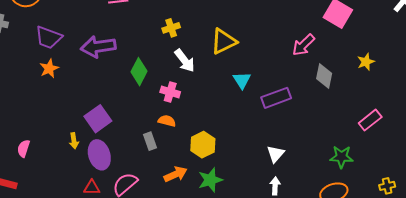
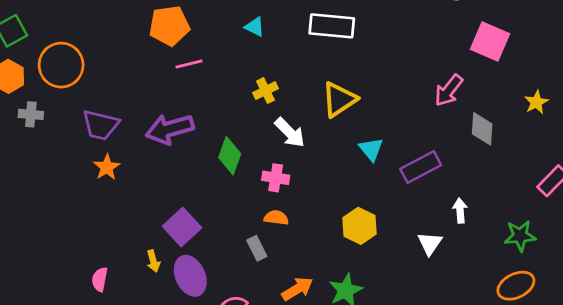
yellow hexagon: (203, 145) -> (360, 226), moved
pink semicircle: (24, 148) -> (100, 279), moved
white arrow: (275, 186) -> (460, 211), moved

